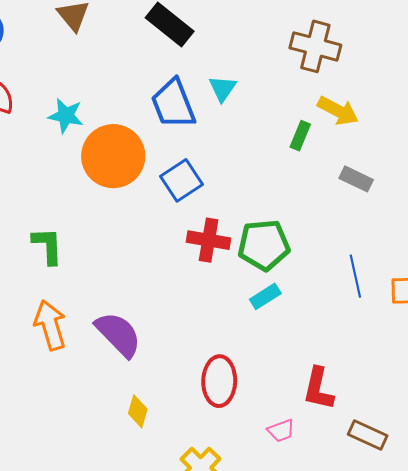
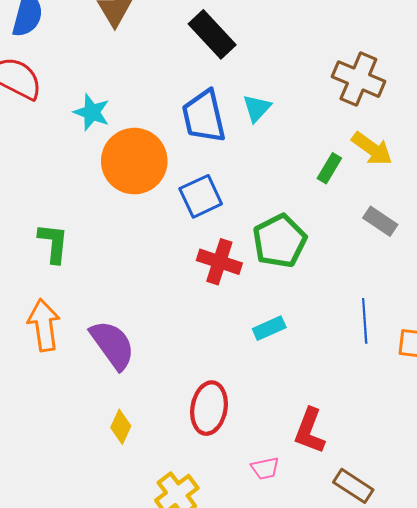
green pentagon: (264, 245) -> (280, 241), moved, turned -30

